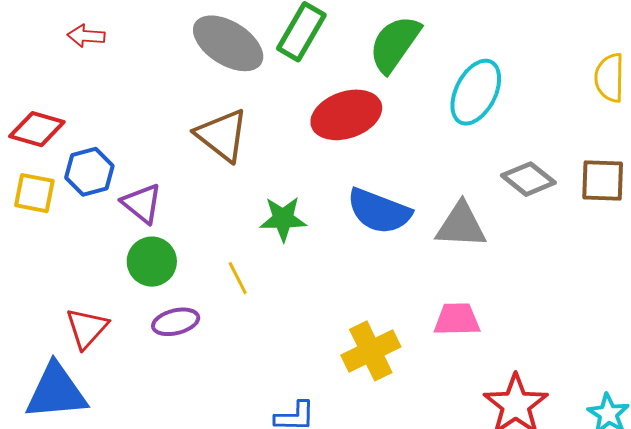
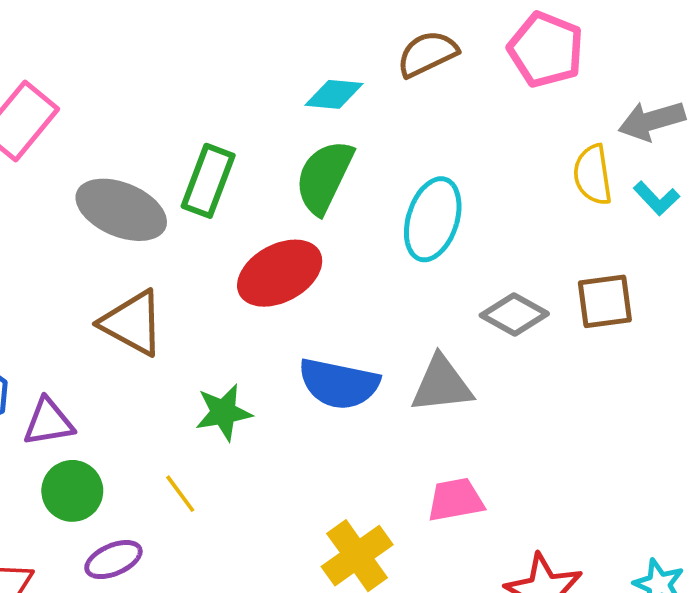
purple triangle: (142, 203) -> (48, 422), turned -39

